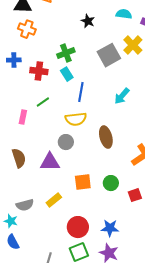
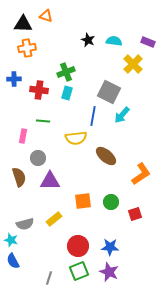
cyan semicircle: (124, 14) -> (114, 41), moved
orange cross: (27, 29) -> (27, 48), turned -30
gray square: (109, 55) -> (109, 92), moved, turned -35
cyan rectangle: (67, 74) -> (67, 93), turned 48
blue line: (81, 92) -> (93, 116), moved
green line: (43, 102) -> (43, 121), turned 40
brown ellipse: (106, 137) -> (106, 156), turned -35
gray circle: (66, 142) -> (38, 158), moved

